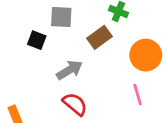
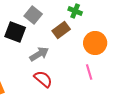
gray square: (61, 17) -> (33, 15), turned 36
black square: (37, 40) -> (15, 32), size x1.5

